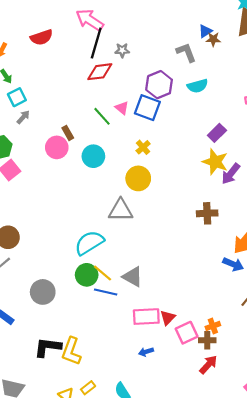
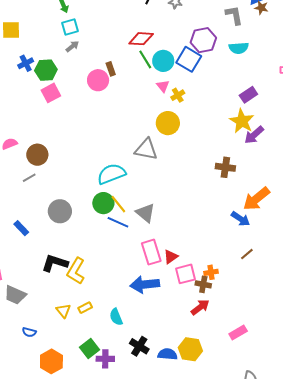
red diamond: (100, 72) -> (141, 39), moved
pink triangle: (122, 108) -> (163, 86), moved
cyan circle: (93, 156) -> (163, 61), moved
pink rectangle: (146, 317) -> (151, 252), turned 65
blue arrow: (146, 352) -> (145, 284), size x2.0

